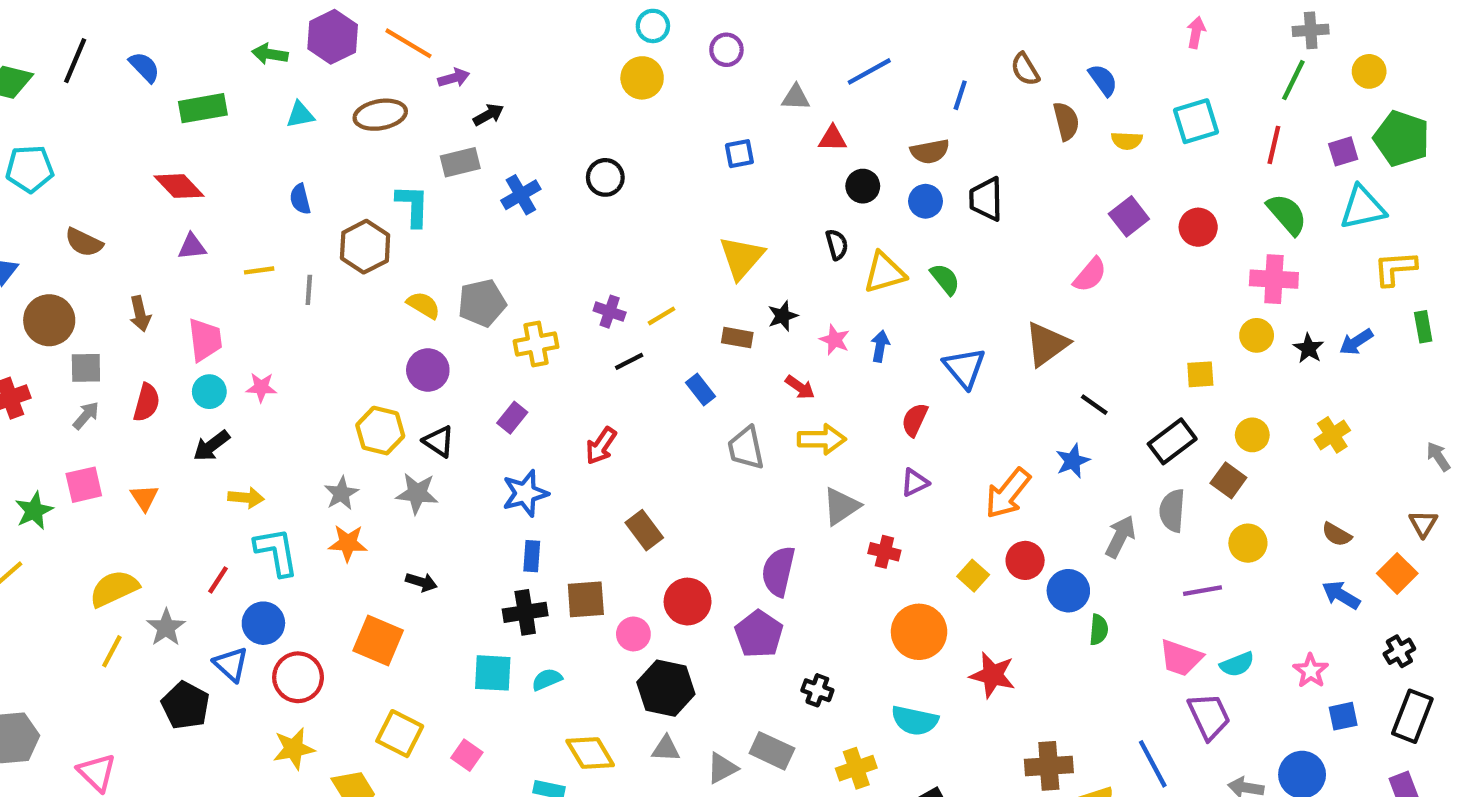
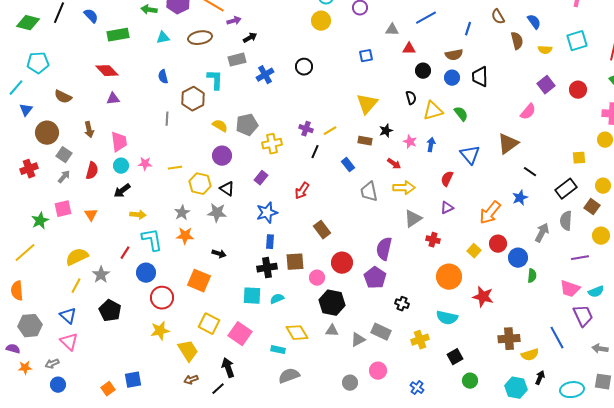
yellow line: (259, 270) -> (175, 168), moved
black line: (629, 361) -> (315, 152), turned -40
gray square: (86, 368) -> (64, 155), turned 35
blue triangle: (231, 664) -> (68, 316), moved
pink square: (467, 755) -> (240, 334), size x1.6

